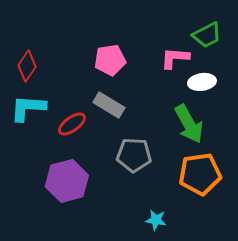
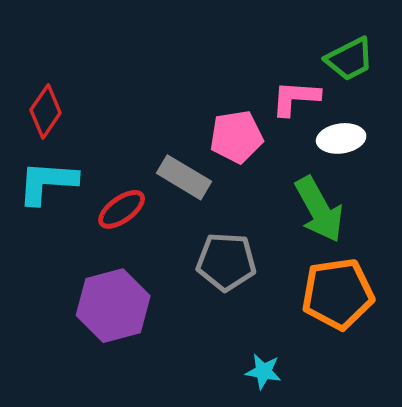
pink pentagon: (110, 60) -> (236, 137), moved

